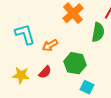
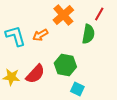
orange arrow: (50, 45) -> (40, 35), moved
red semicircle: (45, 72) -> (35, 74), size x1.5

